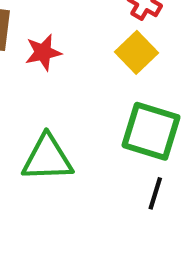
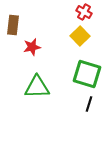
red star: (43, 52) -> (32, 47), moved

